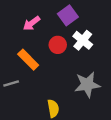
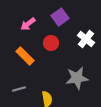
white cross: (83, 40) -> (86, 39), moved
gray line: (11, 83) -> (19, 89), moved

